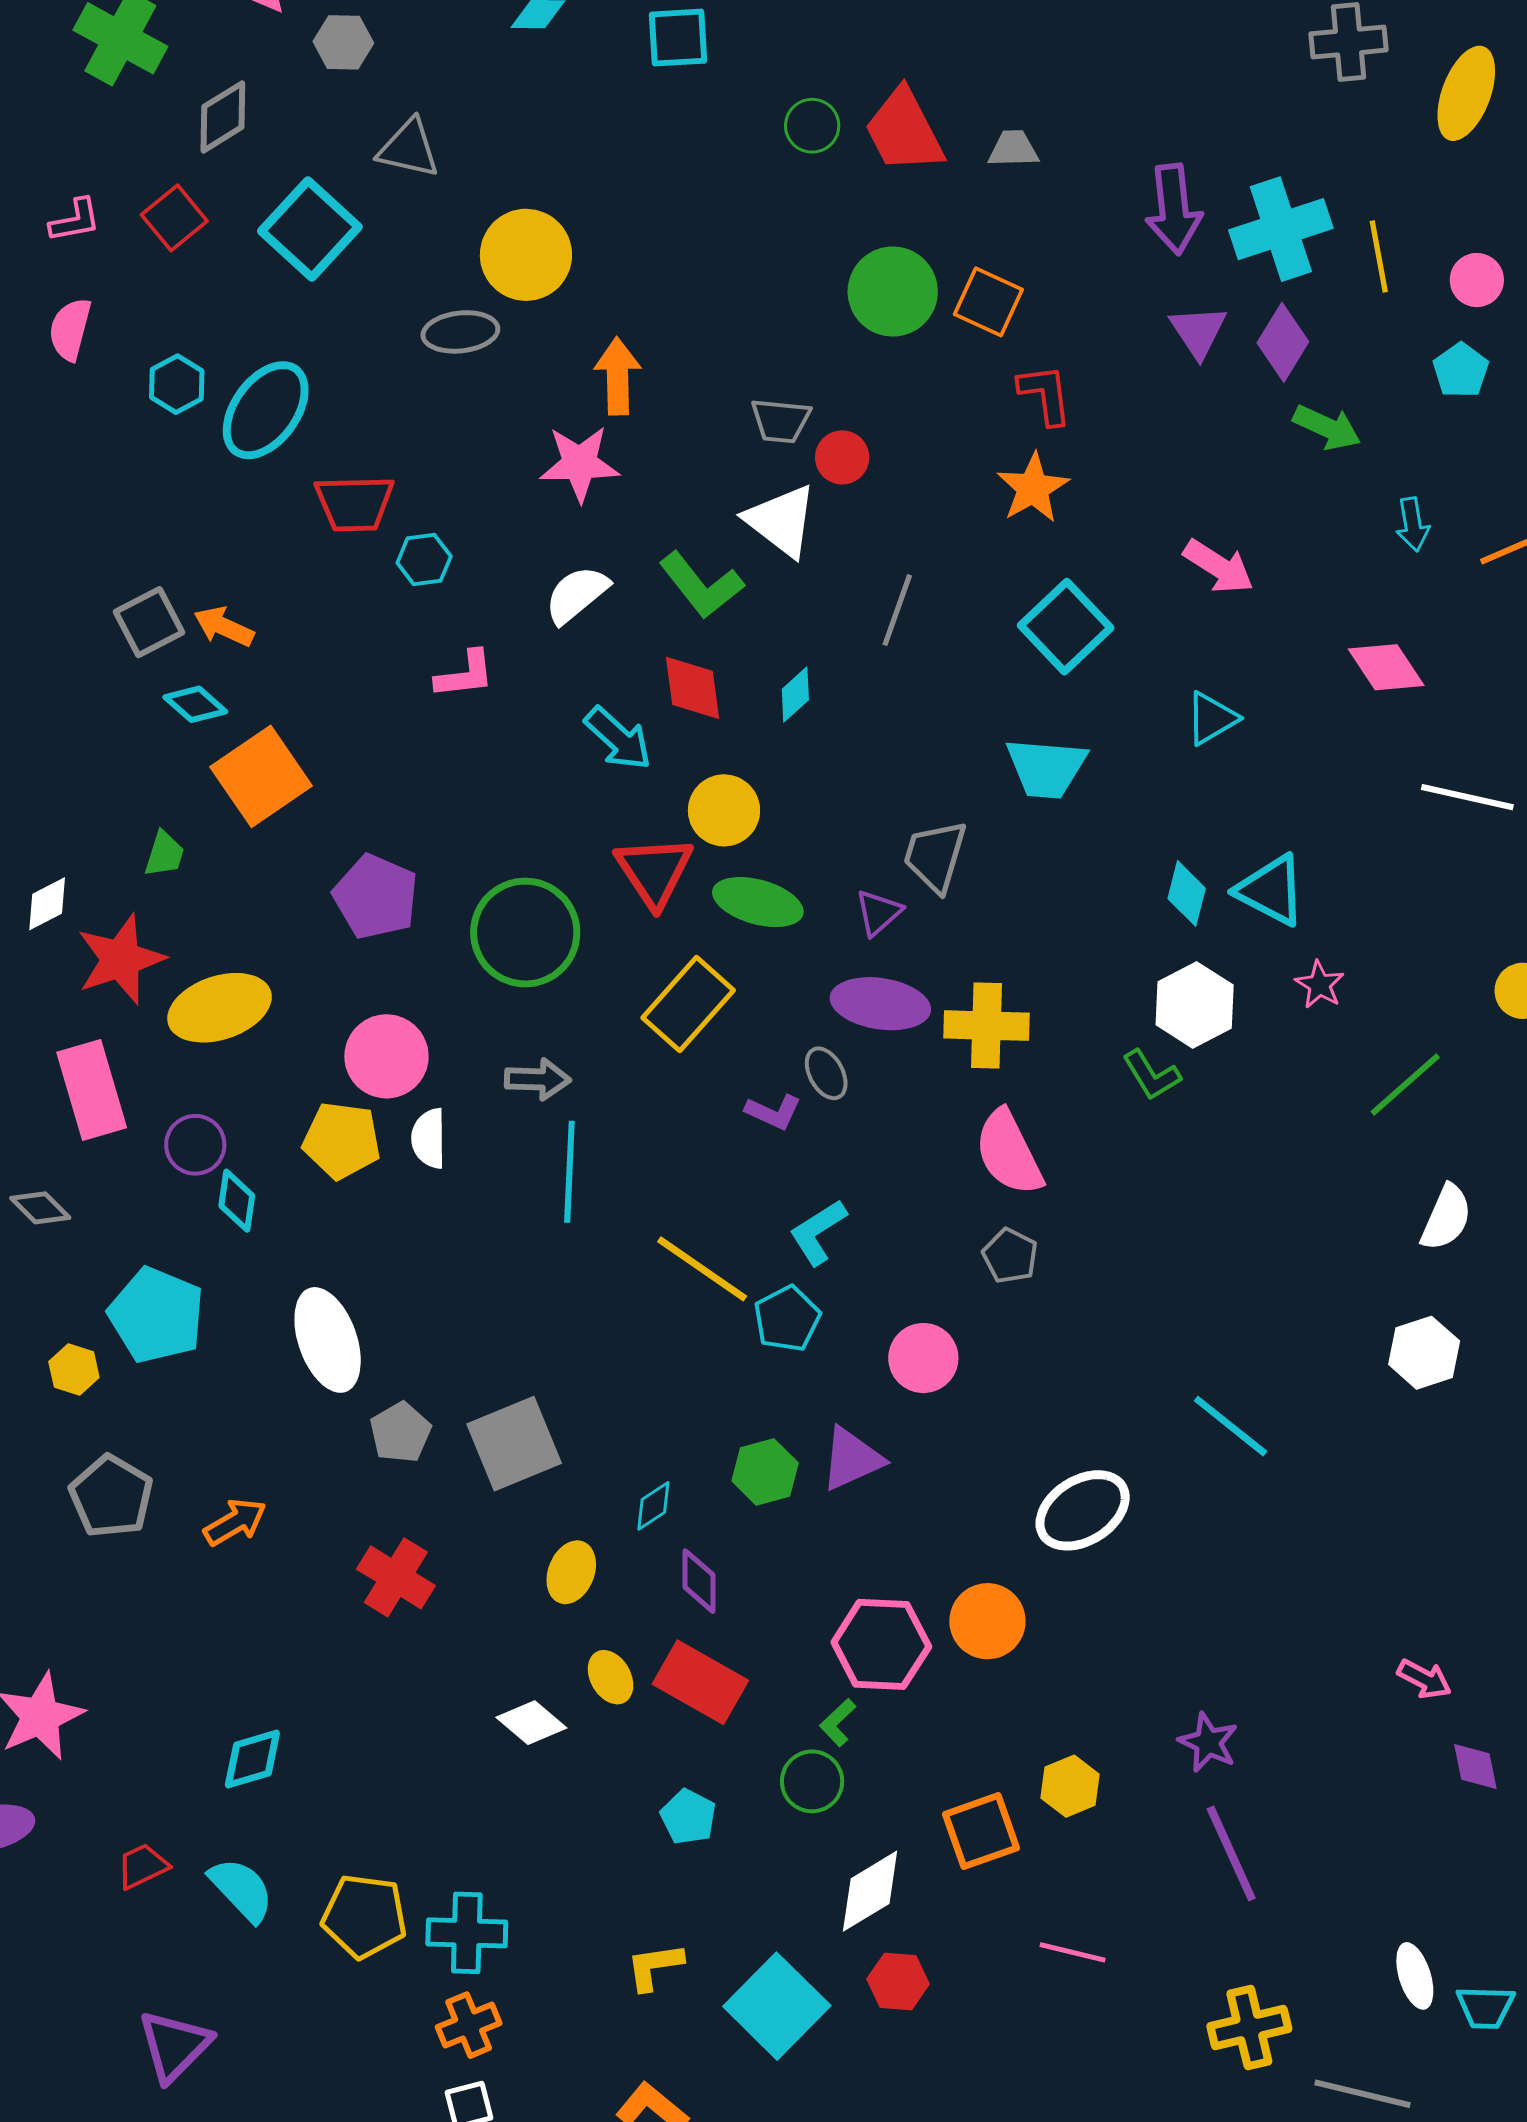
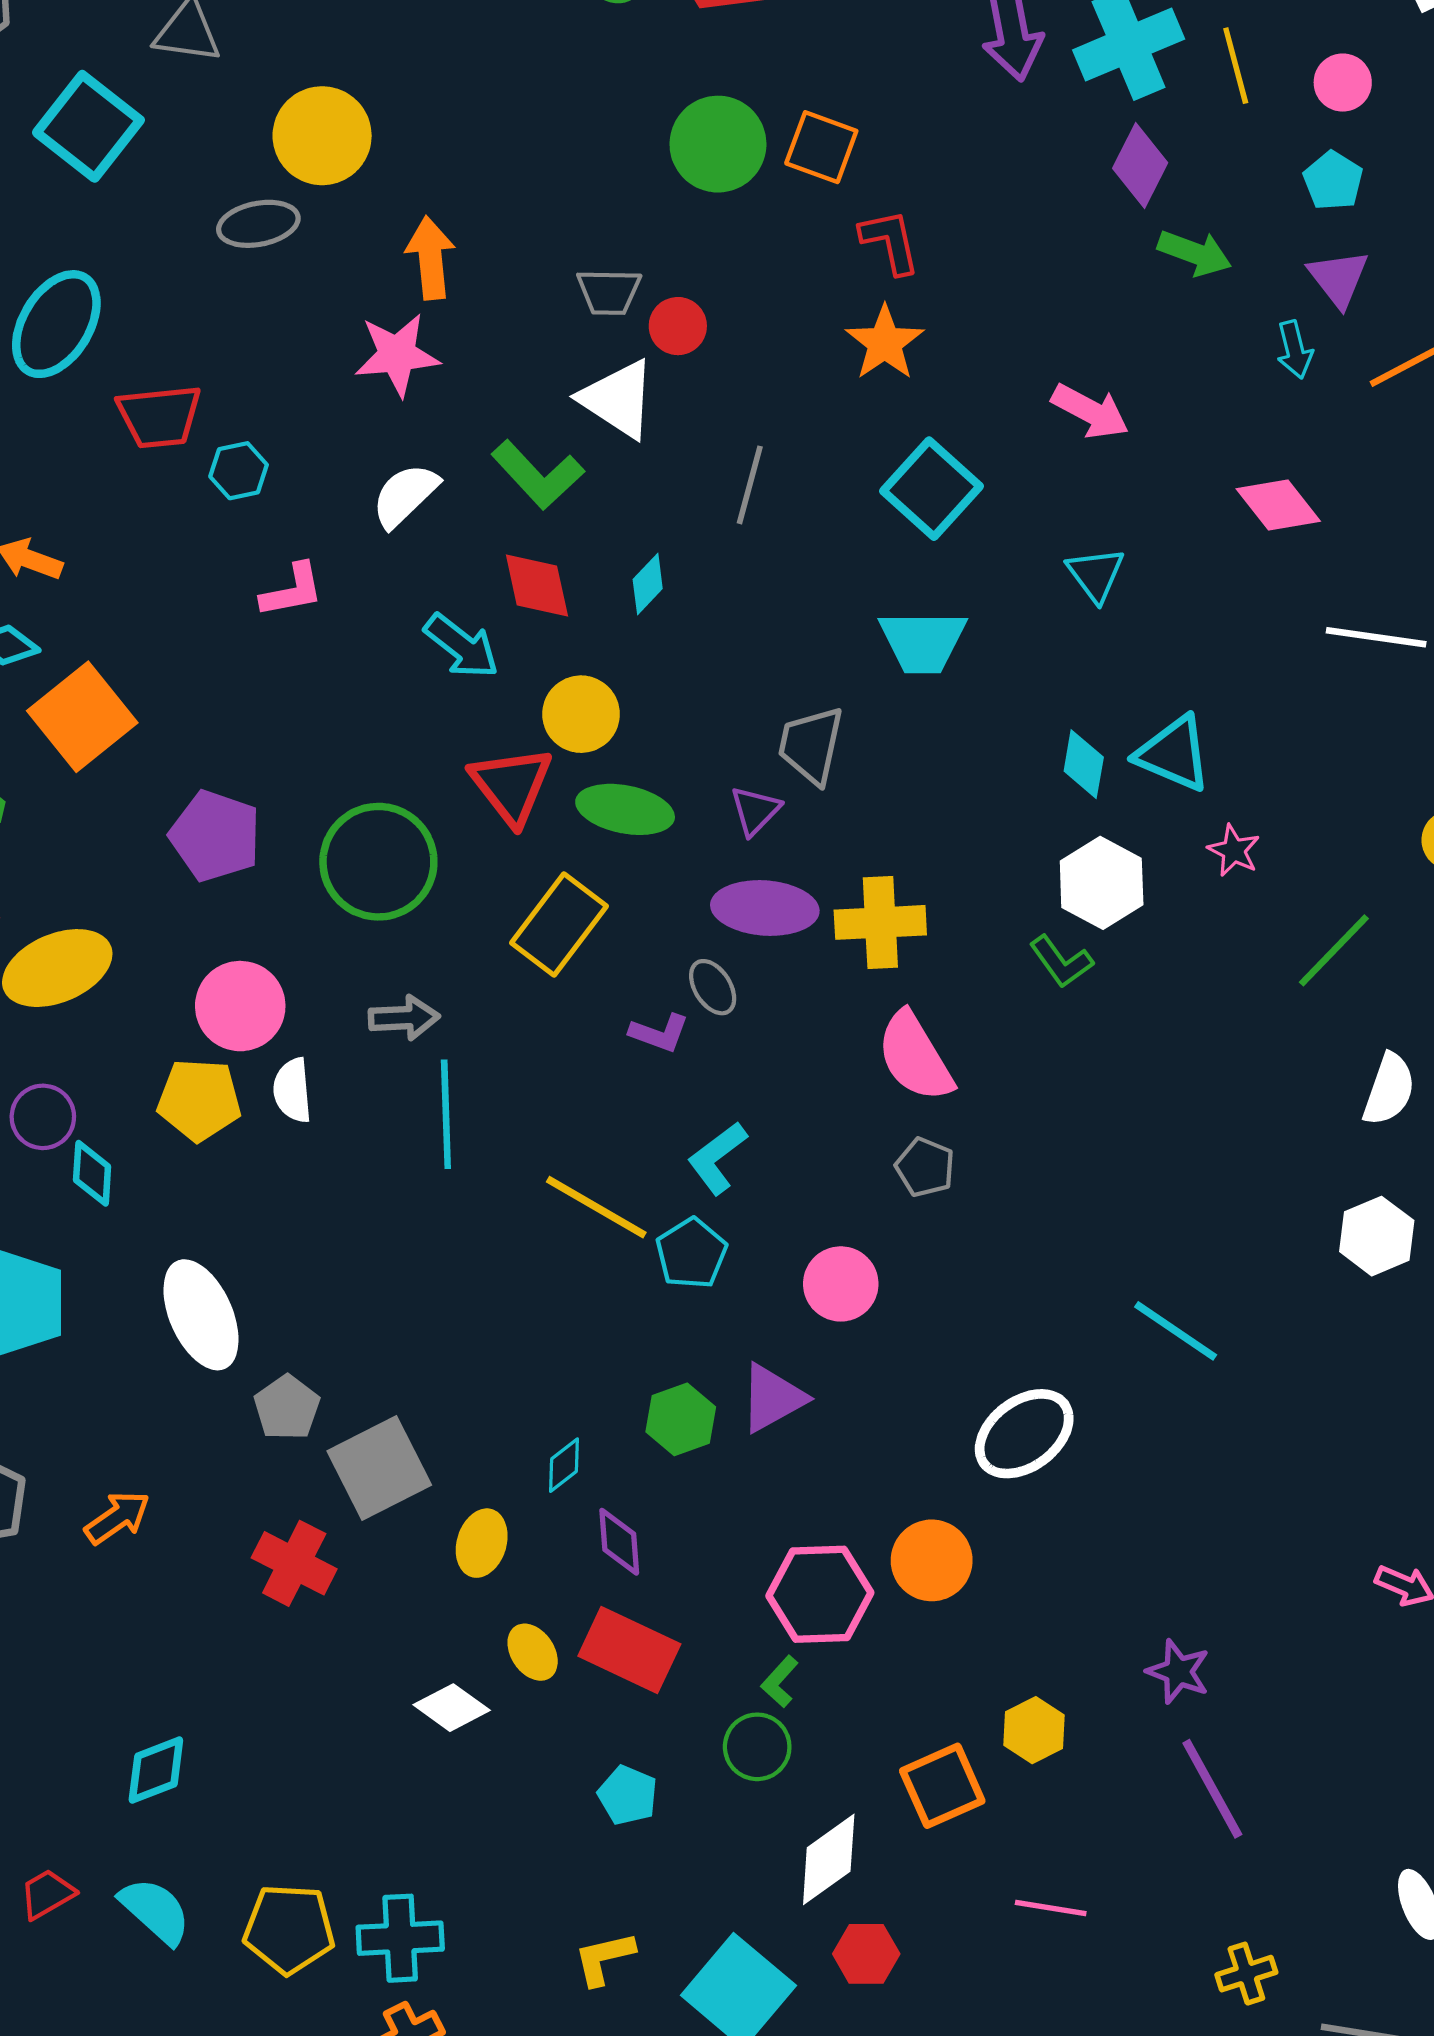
purple triangle: (1198, 331) -> (1338, 278), moved
cyan triangle: (1212, 718) -> (1096, 574), turned -32
gray square: (514, 1444) -> (379, 1468), moved
yellow cross: (1249, 2027) -> (1246, 1974), size x0.7

